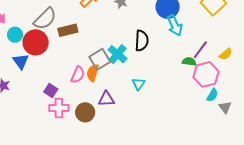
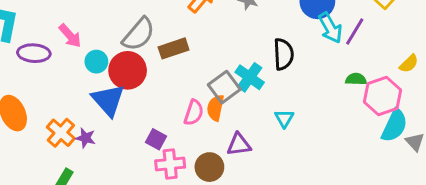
purple line: (200, 50) -> (355, 31), moved
blue triangle: (21, 61) -> (108, 100), size x1.4
cyan semicircle: (212, 95) -> (394, 126), size x1.6

